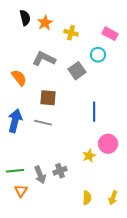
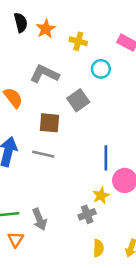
cyan circle: (98, 55) -> (101, 69), moved
gray square: (77, 71) -> (78, 100), moved
blue line: (94, 112) -> (106, 158), moved
gray cross: (60, 171) -> (87, 214), moved

